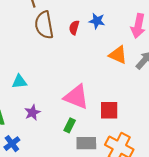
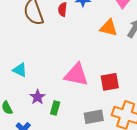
cyan triangle: (19, 82) -> (20, 70), turned 42
green rectangle: (70, 125) -> (55, 108), moved

